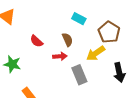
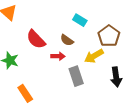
brown semicircle: (67, 40) -> (67, 40), turned 144
red semicircle: (36, 41) -> (36, 39), size x1.5

